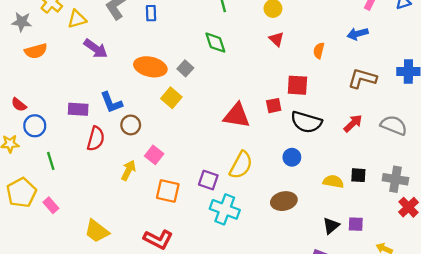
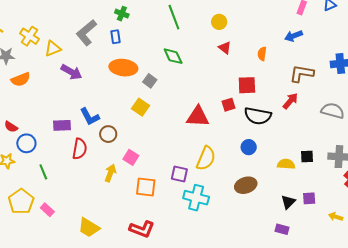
orange ellipse: (150, 67) -> (123, 68), moved
red arrow: (353, 123) -> (290, 101), moved

